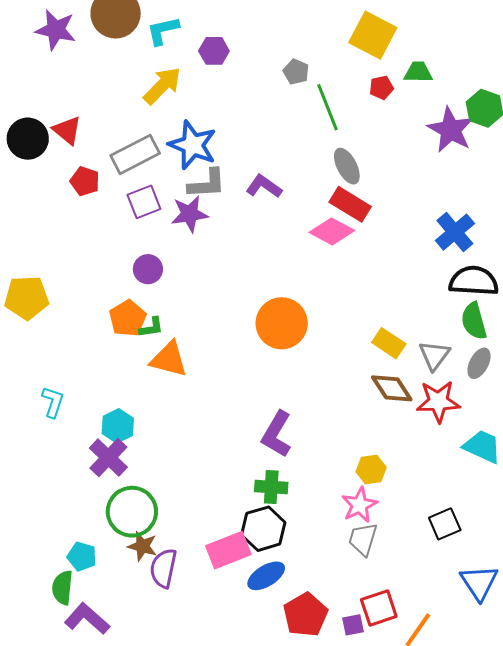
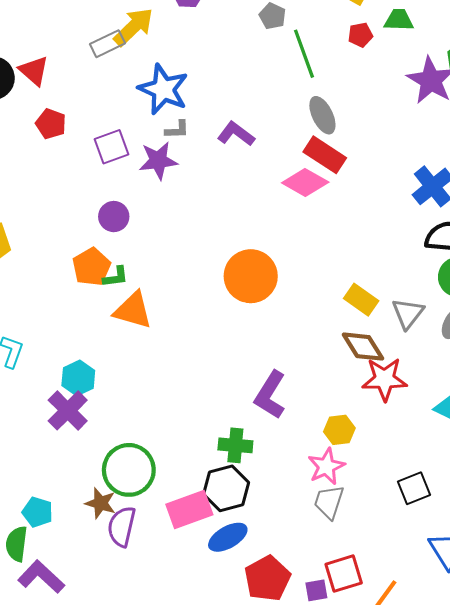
gray rectangle: (135, 154) -> (107, 44), moved, size x0.7
gray L-shape: (207, 184) -> (177, 130), size x0.6
red star: (438, 401) -> (384, 379), moved
purple L-shape: (277, 434) -> (270, 395), moved
green circle: (132, 512) -> (129, 470), moved

